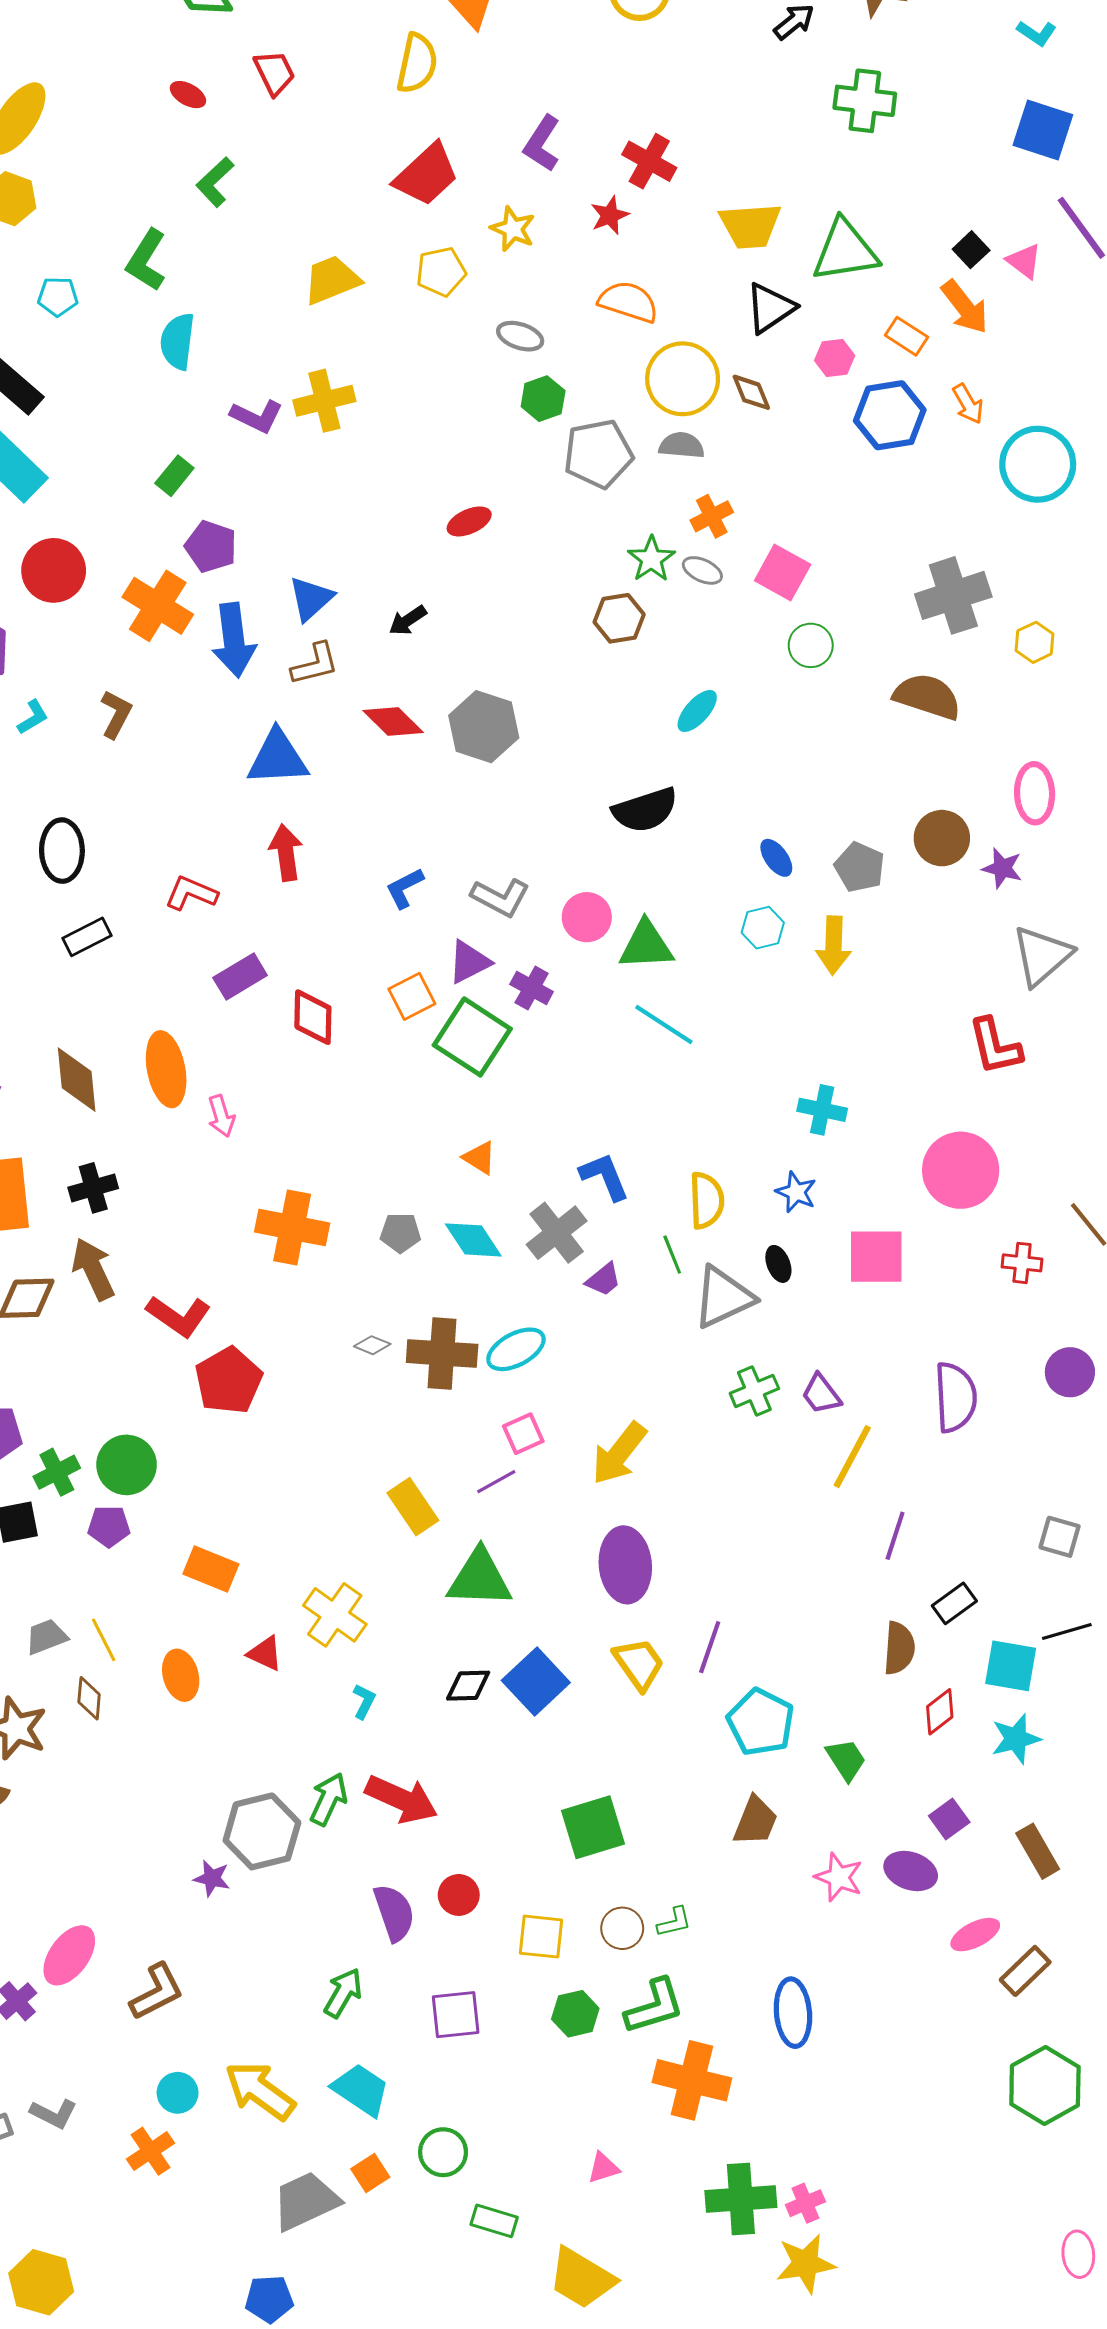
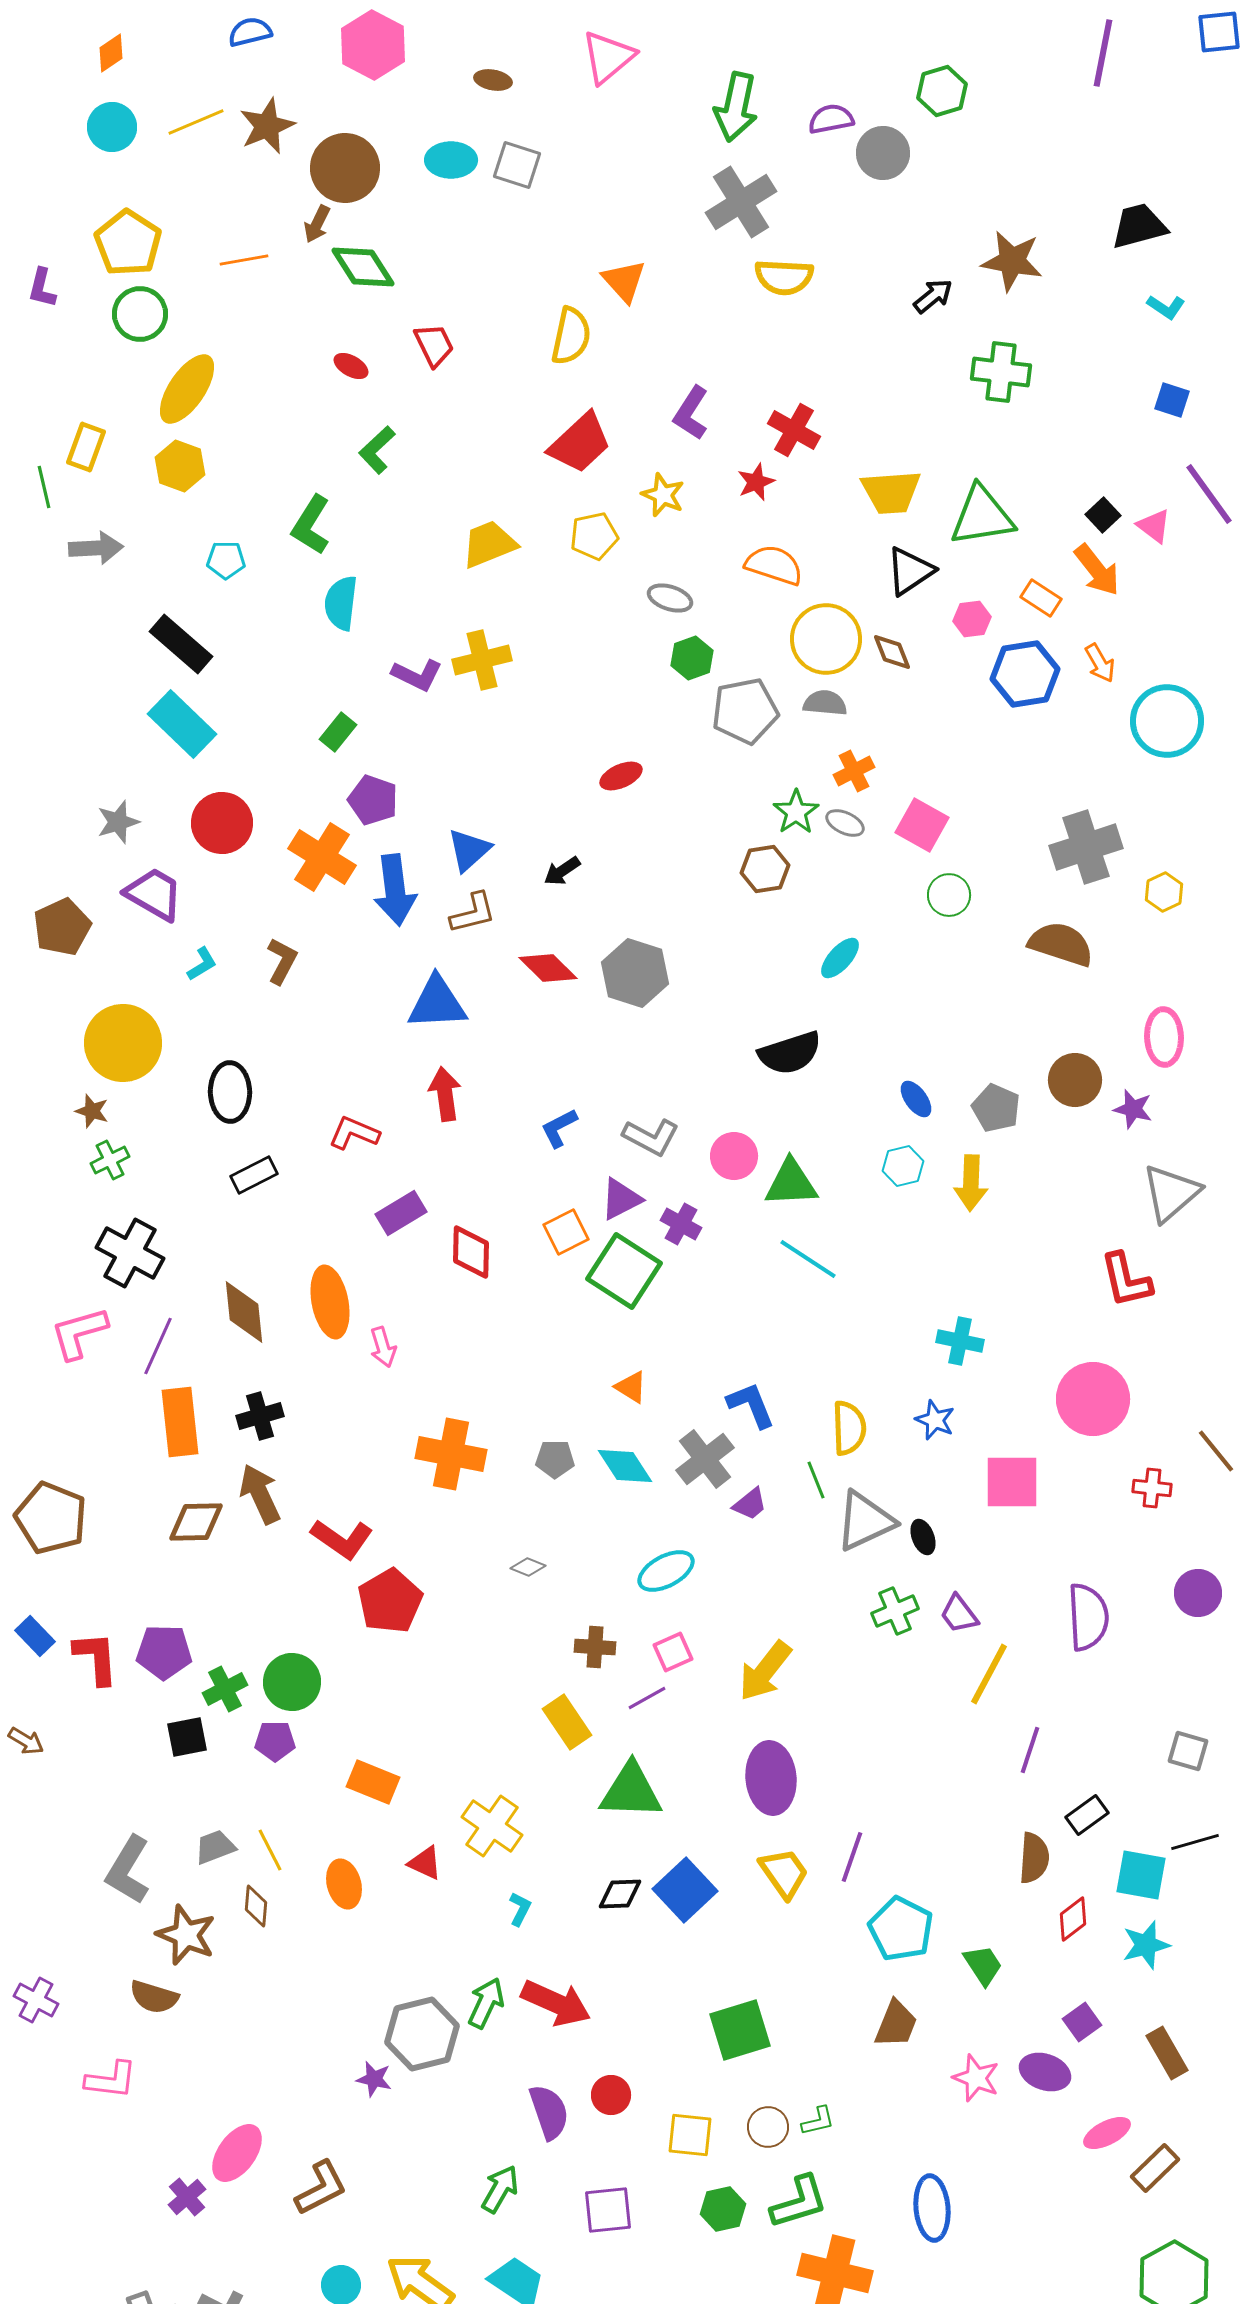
blue square: (1043, 130) -> (1172, 400), size x0.6
black ellipse: (778, 1264) -> (923, 1537), moved
brown cross: (442, 1353) -> (595, 1647), moved, size x0.6

